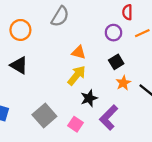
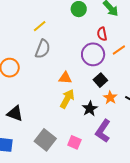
purple circle: (113, 33) -> (93, 54), size x1.5
black triangle: (19, 65) -> (15, 113), moved
black star: (89, 98) -> (90, 109), moved

